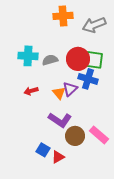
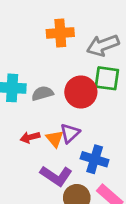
green square: (94, 60) -> (107, 78), moved
blue cross: (88, 79) -> (95, 159), moved
red arrow: (31, 91) -> (30, 137), moved

